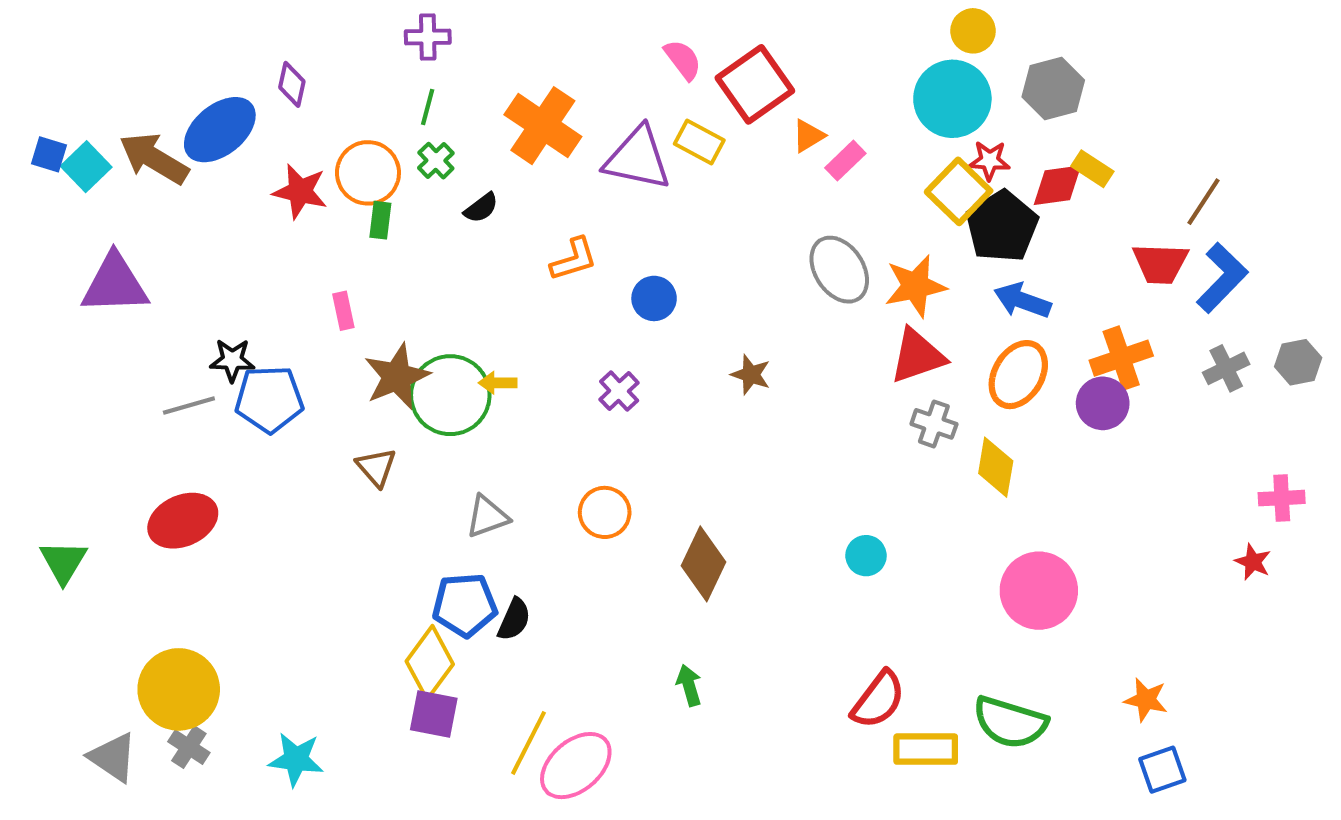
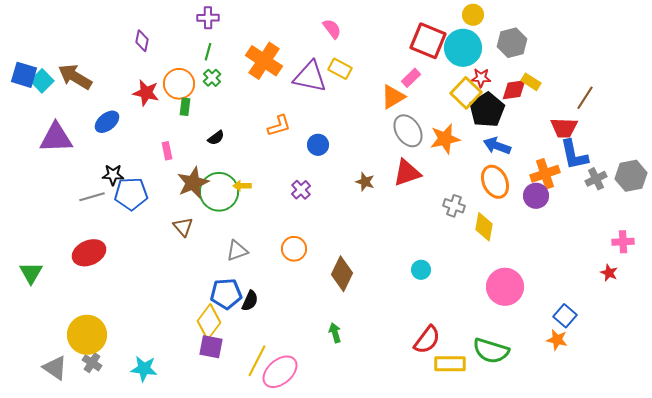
red square: (755, 84) -> (428, 41), moved, turned -33
blue ellipse: (220, 130) -> (107, 122), moved, size x0.7
orange triangle: (808, 136) -> (393, 97), moved, size x1.5
blue square: (49, 154) -> (24, 75), size x1.5
black semicircle: (481, 208) -> (216, 138), moved
blue L-shape: (1222, 278) -> (574, 155), moved, turned 124
red triangle: (917, 356) -> (407, 173), moved
gray hexagon: (1298, 362) -> (631, 176), size x1.4
orange ellipse: (1018, 375) -> (495, 182), turned -56
blue square: (1162, 770) -> (565, 316), moved, turned -30

